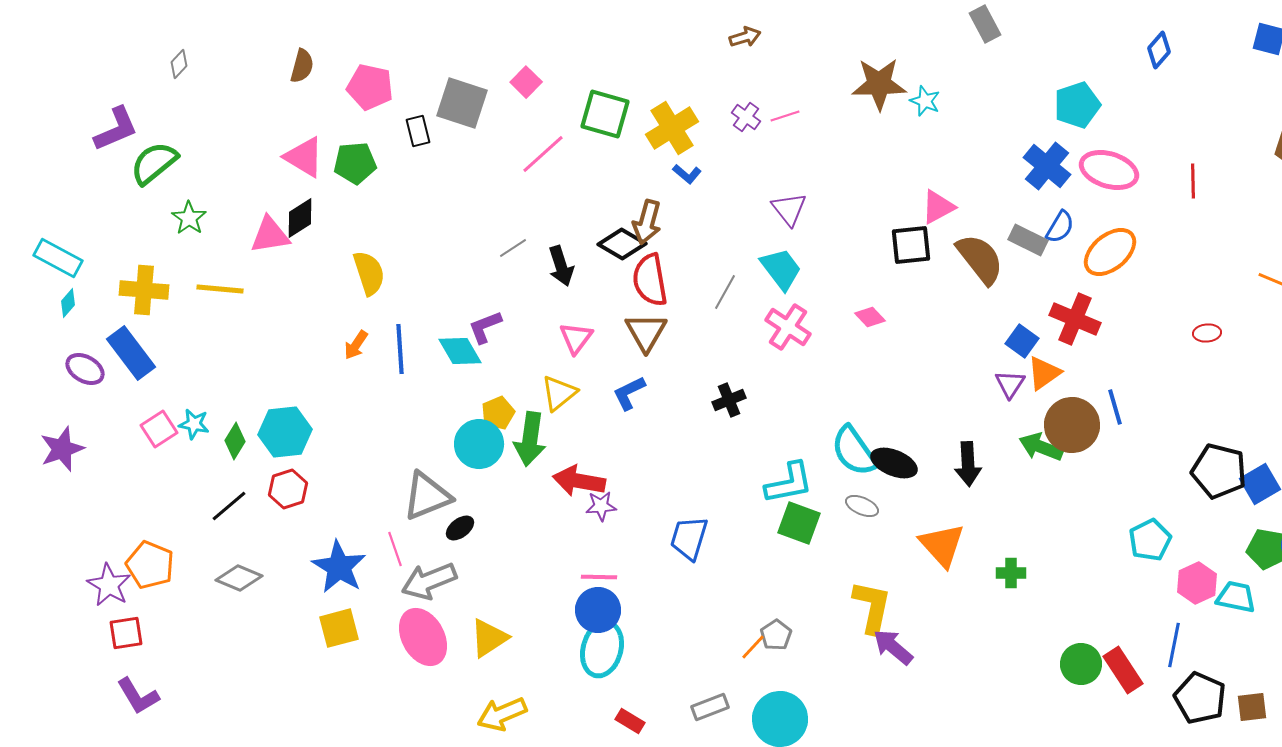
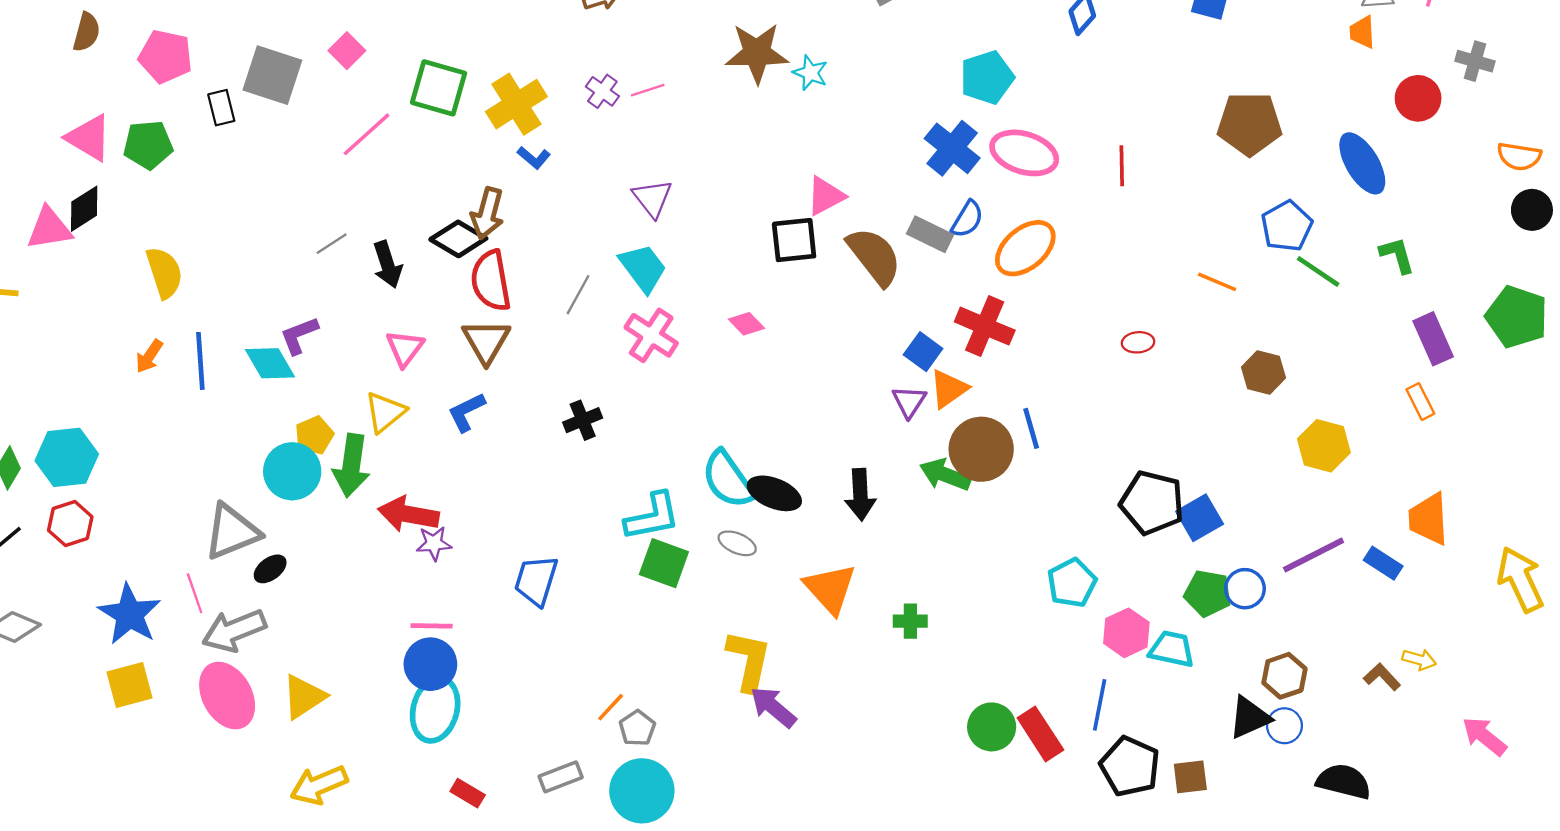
gray pentagon: (776, 635) -> (637, 728), moved

